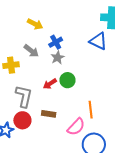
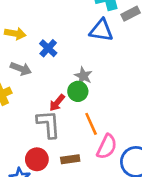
gray star: (58, 58) -> (83, 76), moved
gray L-shape: (24, 96) -> (48, 124), moved
orange line: (91, 110) -> (91, 124), moved
brown rectangle: (49, 114) -> (70, 159), moved

